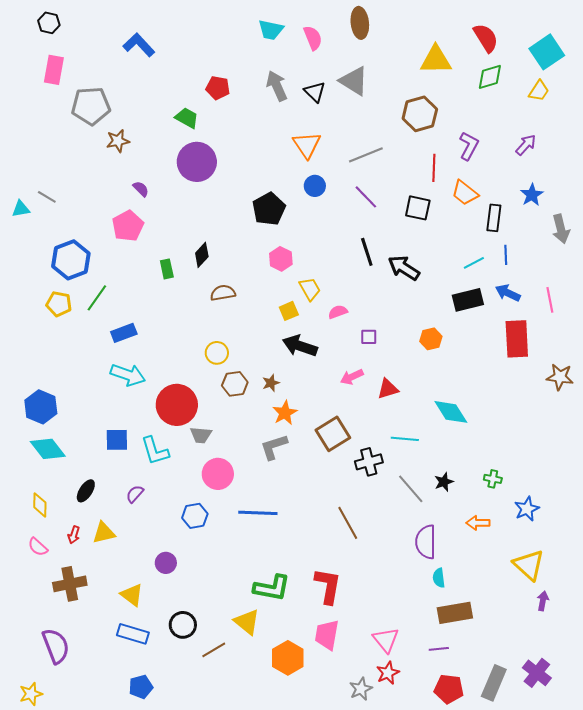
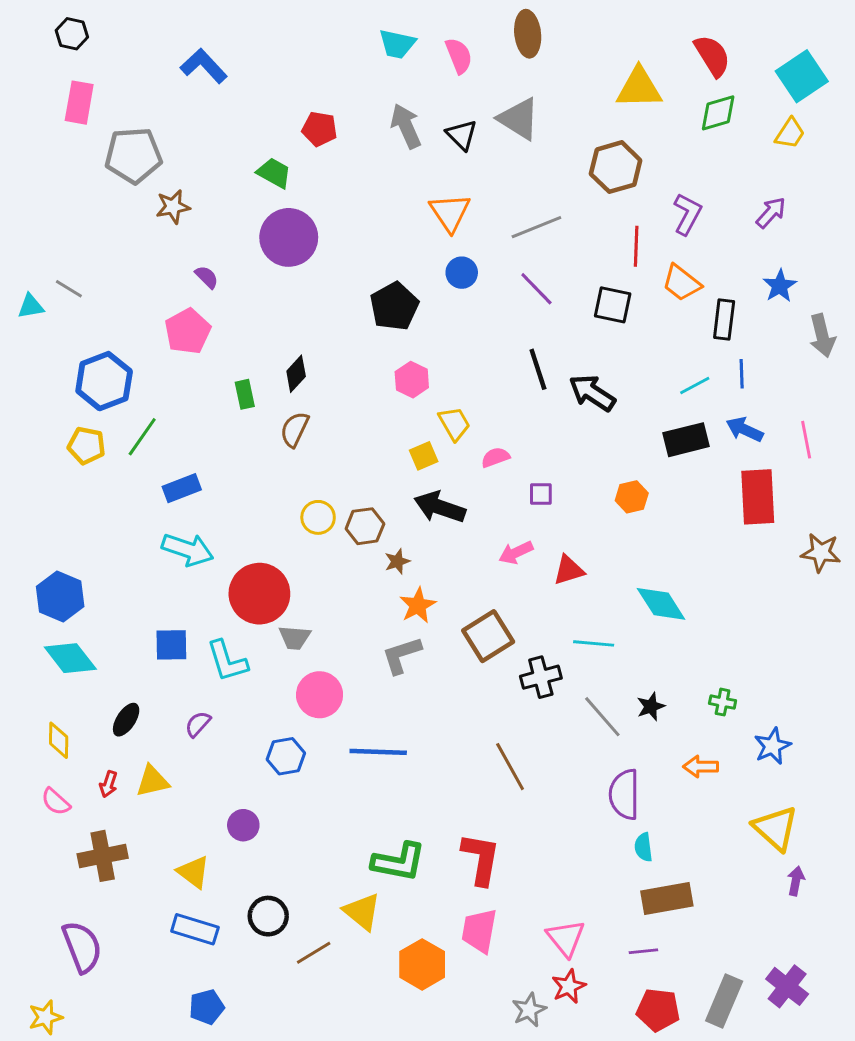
brown semicircle: (223, 293) -> (295, 429), moved, turned -55
brown hexagon: (235, 384) -> (365, 526), moved

